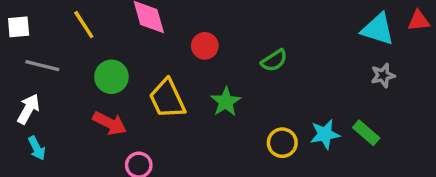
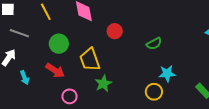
green star: (226, 102) -> (103, 84), moved
cyan star: (325, 134) -> (167, 74), moved
cyan arrow: (37, 148) -> (25, 78), moved

